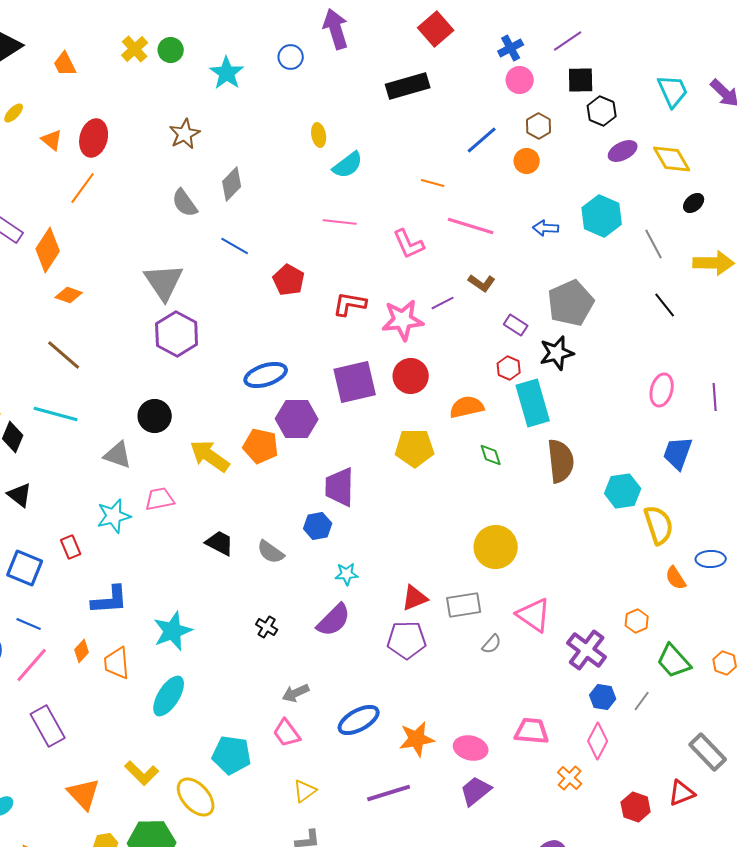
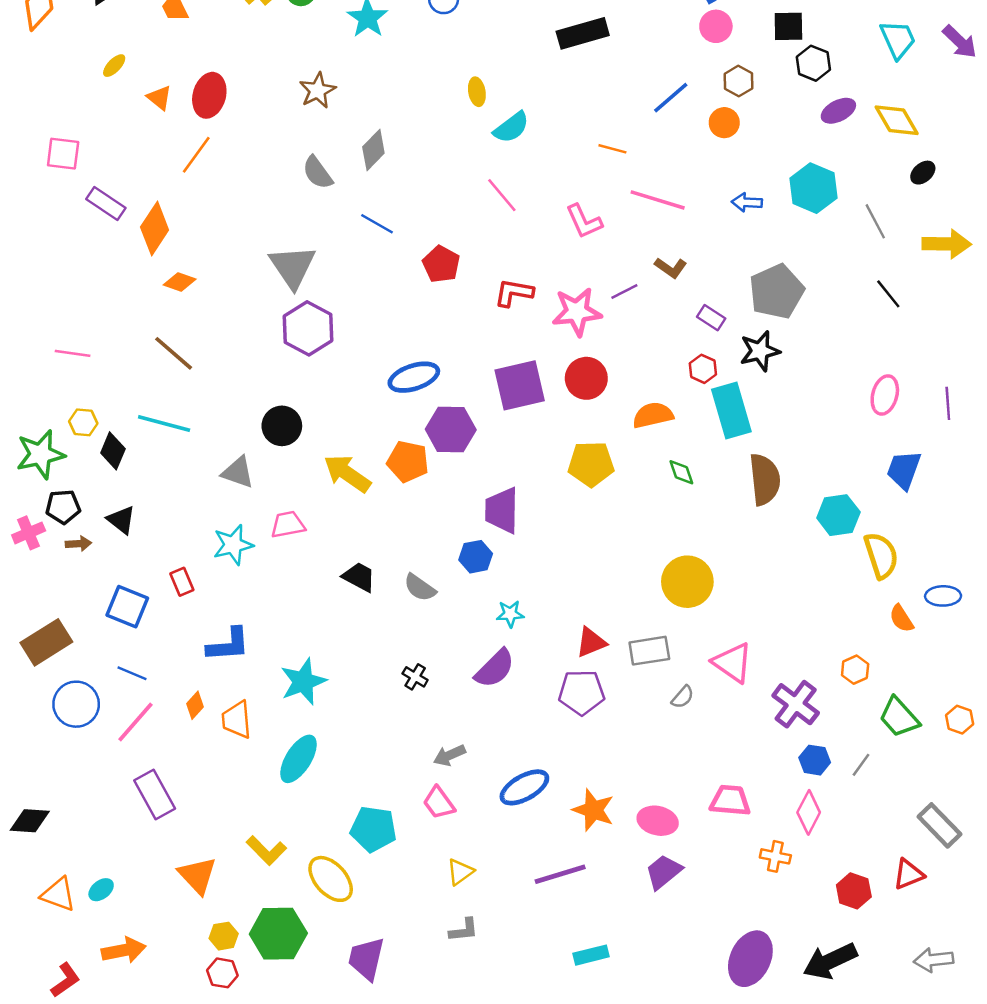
pink line: (340, 222) -> (502, 195), turned 44
orange star: (417, 739) -> (593, 810), turned 30
orange cross: (570, 778) -> (775, 856), turned -30

